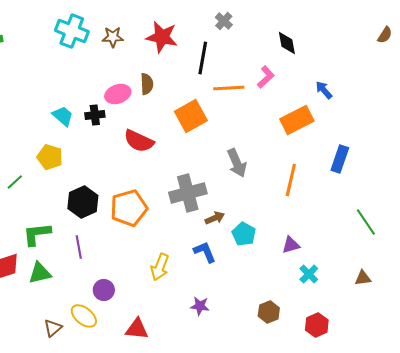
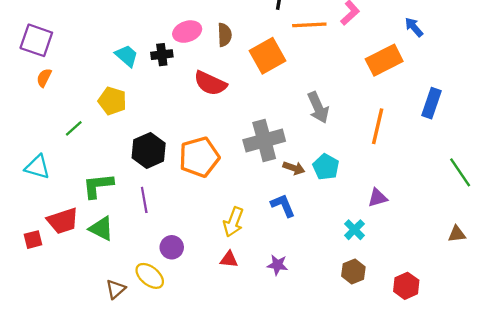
brown semicircle: (147, 84) -> (225, 35), moved
brown arrow: (215, 218) -> (294, 168), turned 42
cyan pentagon: (244, 234) -> (326, 167), moved
green triangle: (40, 273) -> (101, 229), turned 40
cyan cross: (309, 274) -> (354, 230), moved
red triangle: (137, 329) -> (229, 259), moved, size x0.7

